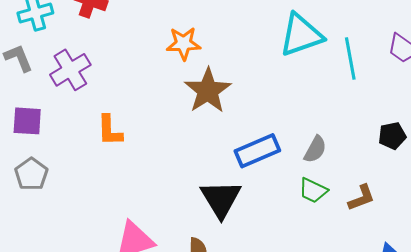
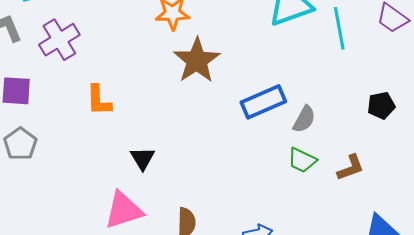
blue rectangle: (257, 151) -> (263, 102), moved
black triangle: (221, 199) -> (143, 158), moved, size x0.6

